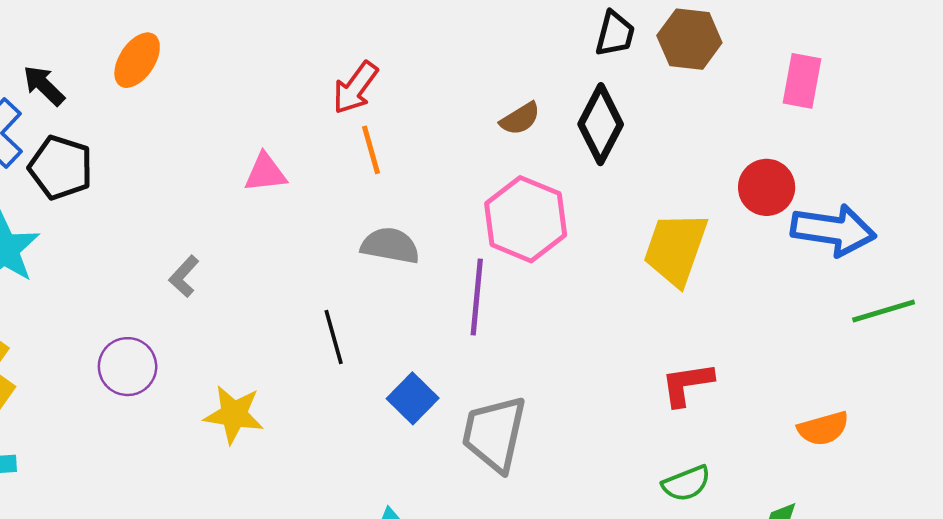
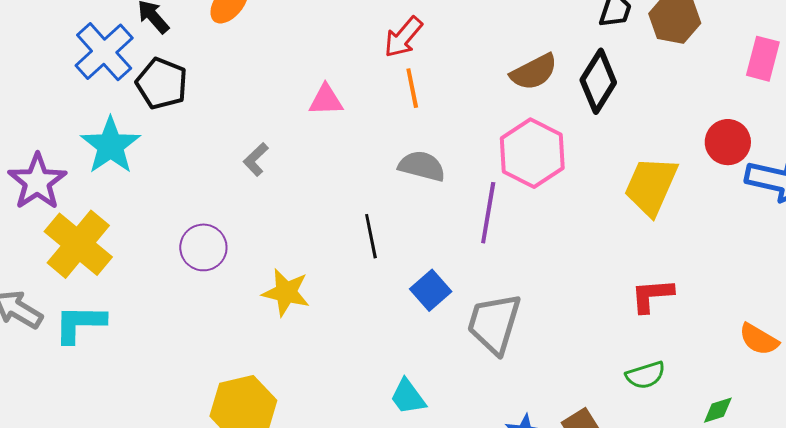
brown semicircle: (520, 119) -> (534, 72), size x1.4
gray L-shape: (184, 276) -> (256, 159), moved
orange semicircle: (823, 428) -> (759, 339), turned 42

